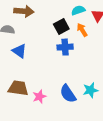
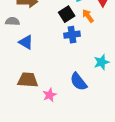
cyan star: (90, 90) -> (102, 62), moved
pink star: (39, 97) -> (50, 95), moved

